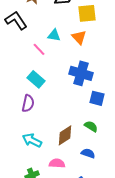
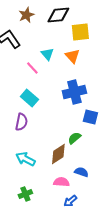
cyan triangle: (54, 35) -> (47, 54), turned 40
blue cross: (81, 73) -> (74, 92), turned -30
green semicircle: (91, 126) -> (74, 138), moved, turned -72
pink semicircle: (57, 163) -> (61, 182), moved

